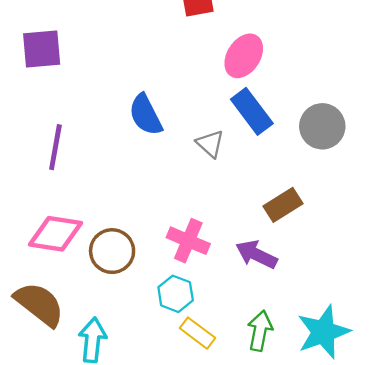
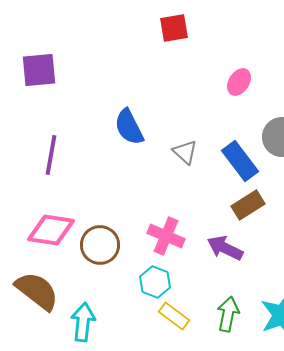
pink ellipse: (244, 56) -> (239, 82), moved, size x0.7
blue rectangle: (252, 111) -> (240, 161), moved

